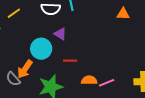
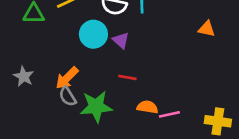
cyan circle: (41, 49) -> (93, 34), moved
gray semicircle: (13, 79) -> (68, 96), moved

